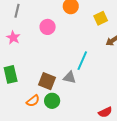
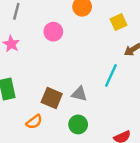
cyan line: (82, 61) -> (111, 75), moved
green circle: (52, 101) -> (78, 124), moved

